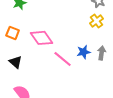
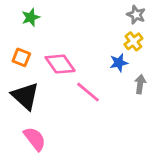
blue star: (84, 52) -> (119, 63), moved
black triangle: (16, 62) -> (25, 96), size x1.6

